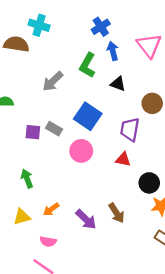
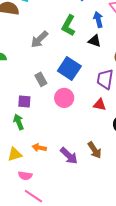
blue arrow: (113, 51) -> (98, 20), moved
gray rectangle: (54, 129) -> (41, 79), turned 32
purple square: (33, 132) -> (24, 101), moved
orange arrow: (51, 209) -> (39, 148), turned 48
pink semicircle: (48, 242) -> (25, 176), moved

